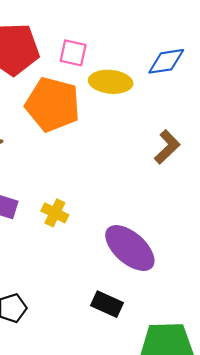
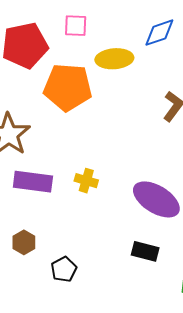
pink square: (73, 53) -> (76, 26), moved

